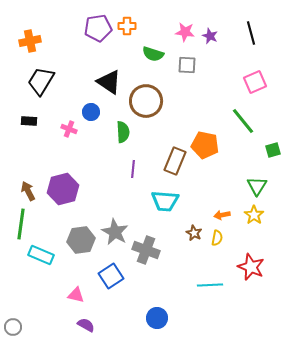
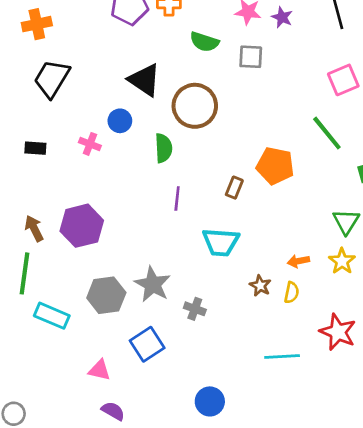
black rectangle: (29, 121) -> (35, 148), moved
brown rectangle: (175, 161) -> (234, 188), size x0.6
gray cross: (146, 250) -> (195, 309), size x0.6

